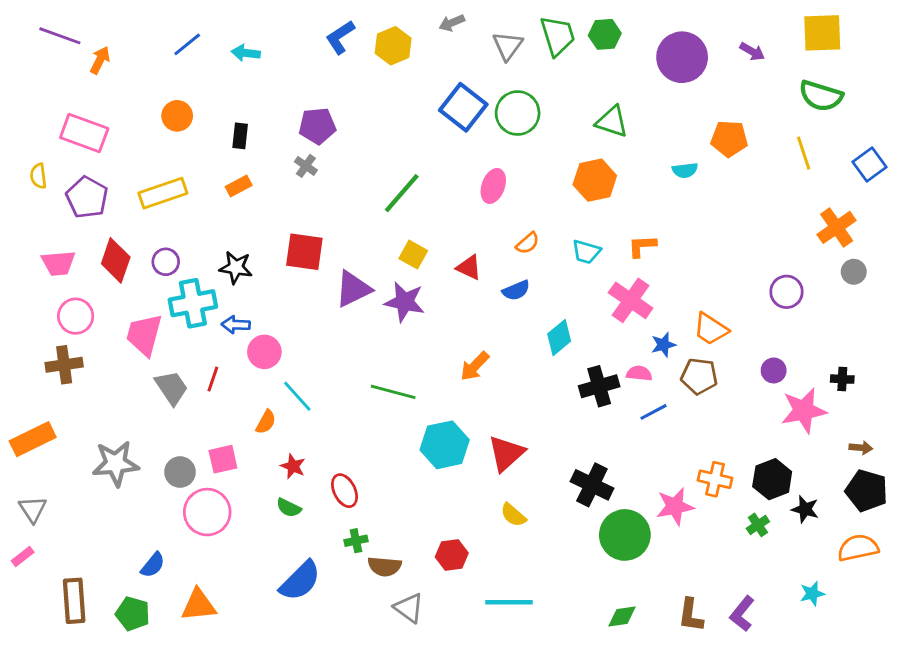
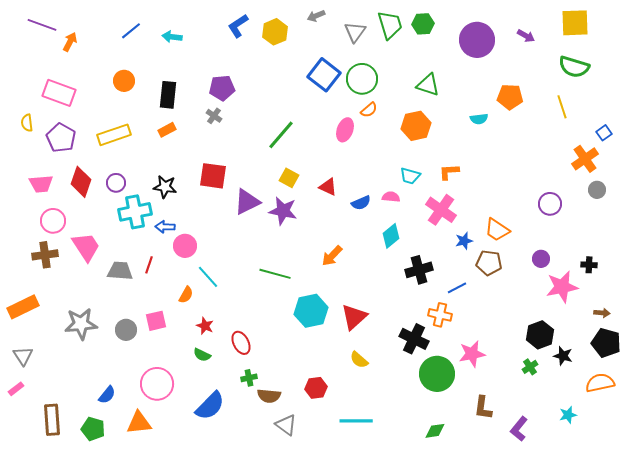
black rectangle: (240, 136) -> (168, 95), size x1.5
blue square: (869, 164) -> (604, 133), moved, size x0.7
orange semicircle: (528, 243) -> (369, 110), moved
pink trapezoid: (144, 335) -> (86, 247), moved, turned 132
pink semicircle: (639, 373) -> (391, 197), moved
gray trapezoid: (171, 388) -> (120, 271), turned -52
orange cross: (715, 479) -> (440, 315), moved
pink circle: (207, 512) -> (157, 384), moved
brown L-shape: (691, 615) -> (483, 408), moved

